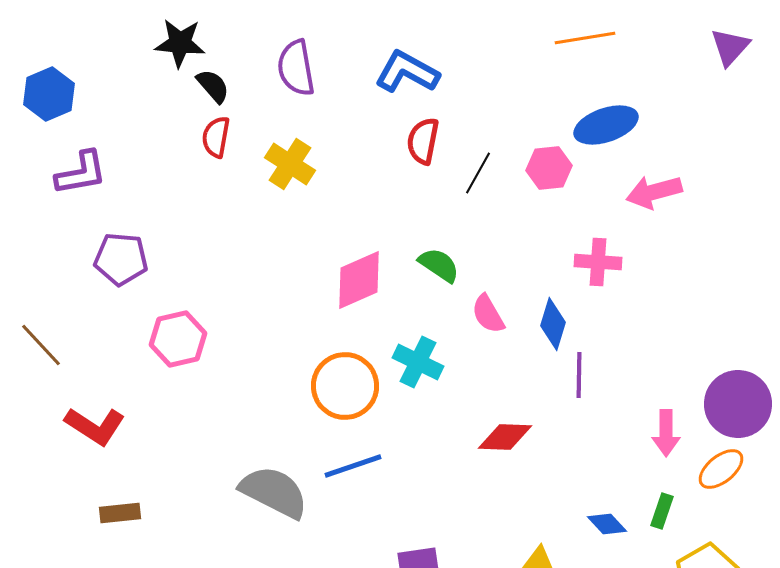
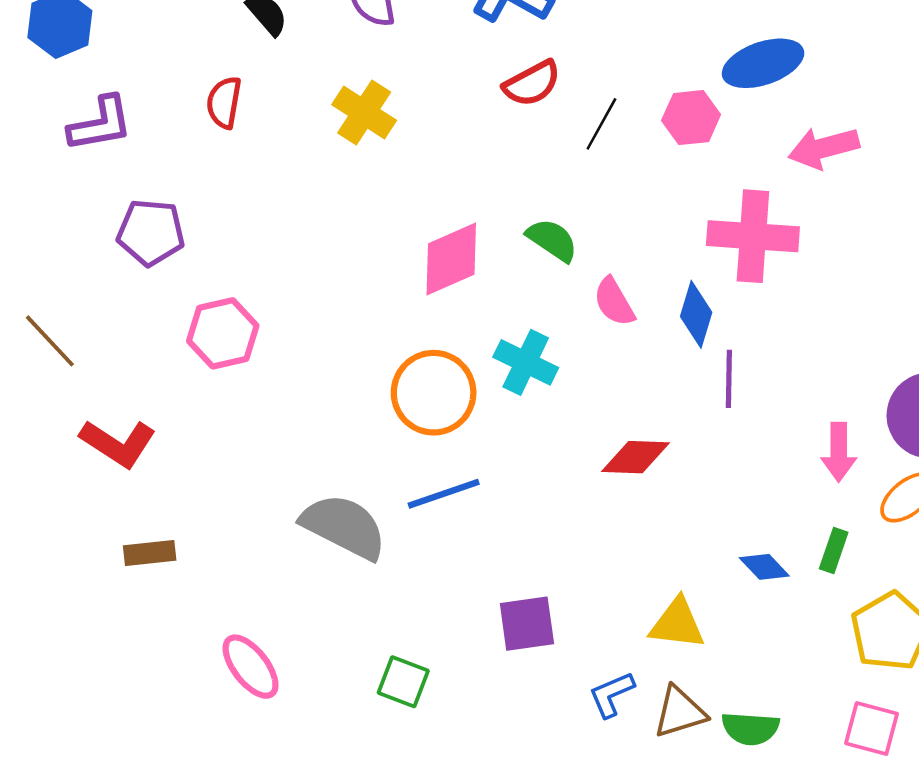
red semicircle: (216, 137) -> (224, 102), moved
red semicircle: (423, 141) -> (532, 83), turned -129
pink cross: (598, 262) -> (753, 236), size x1.5

